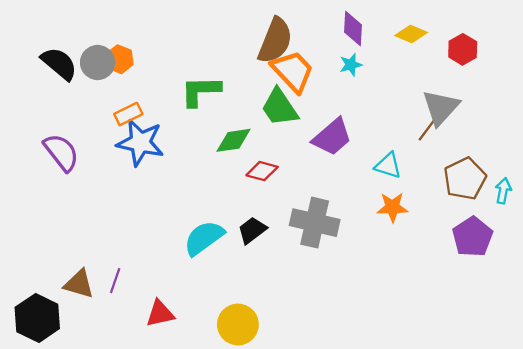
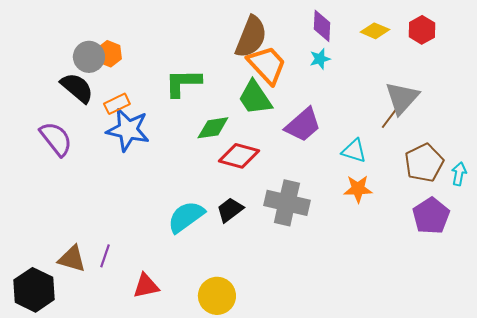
red hexagon: (463, 49) -> (422, 30), moved
black semicircle: (59, 64) -> (77, 88), moved
red diamond: (262, 171) -> (239, 156), size x1.4

